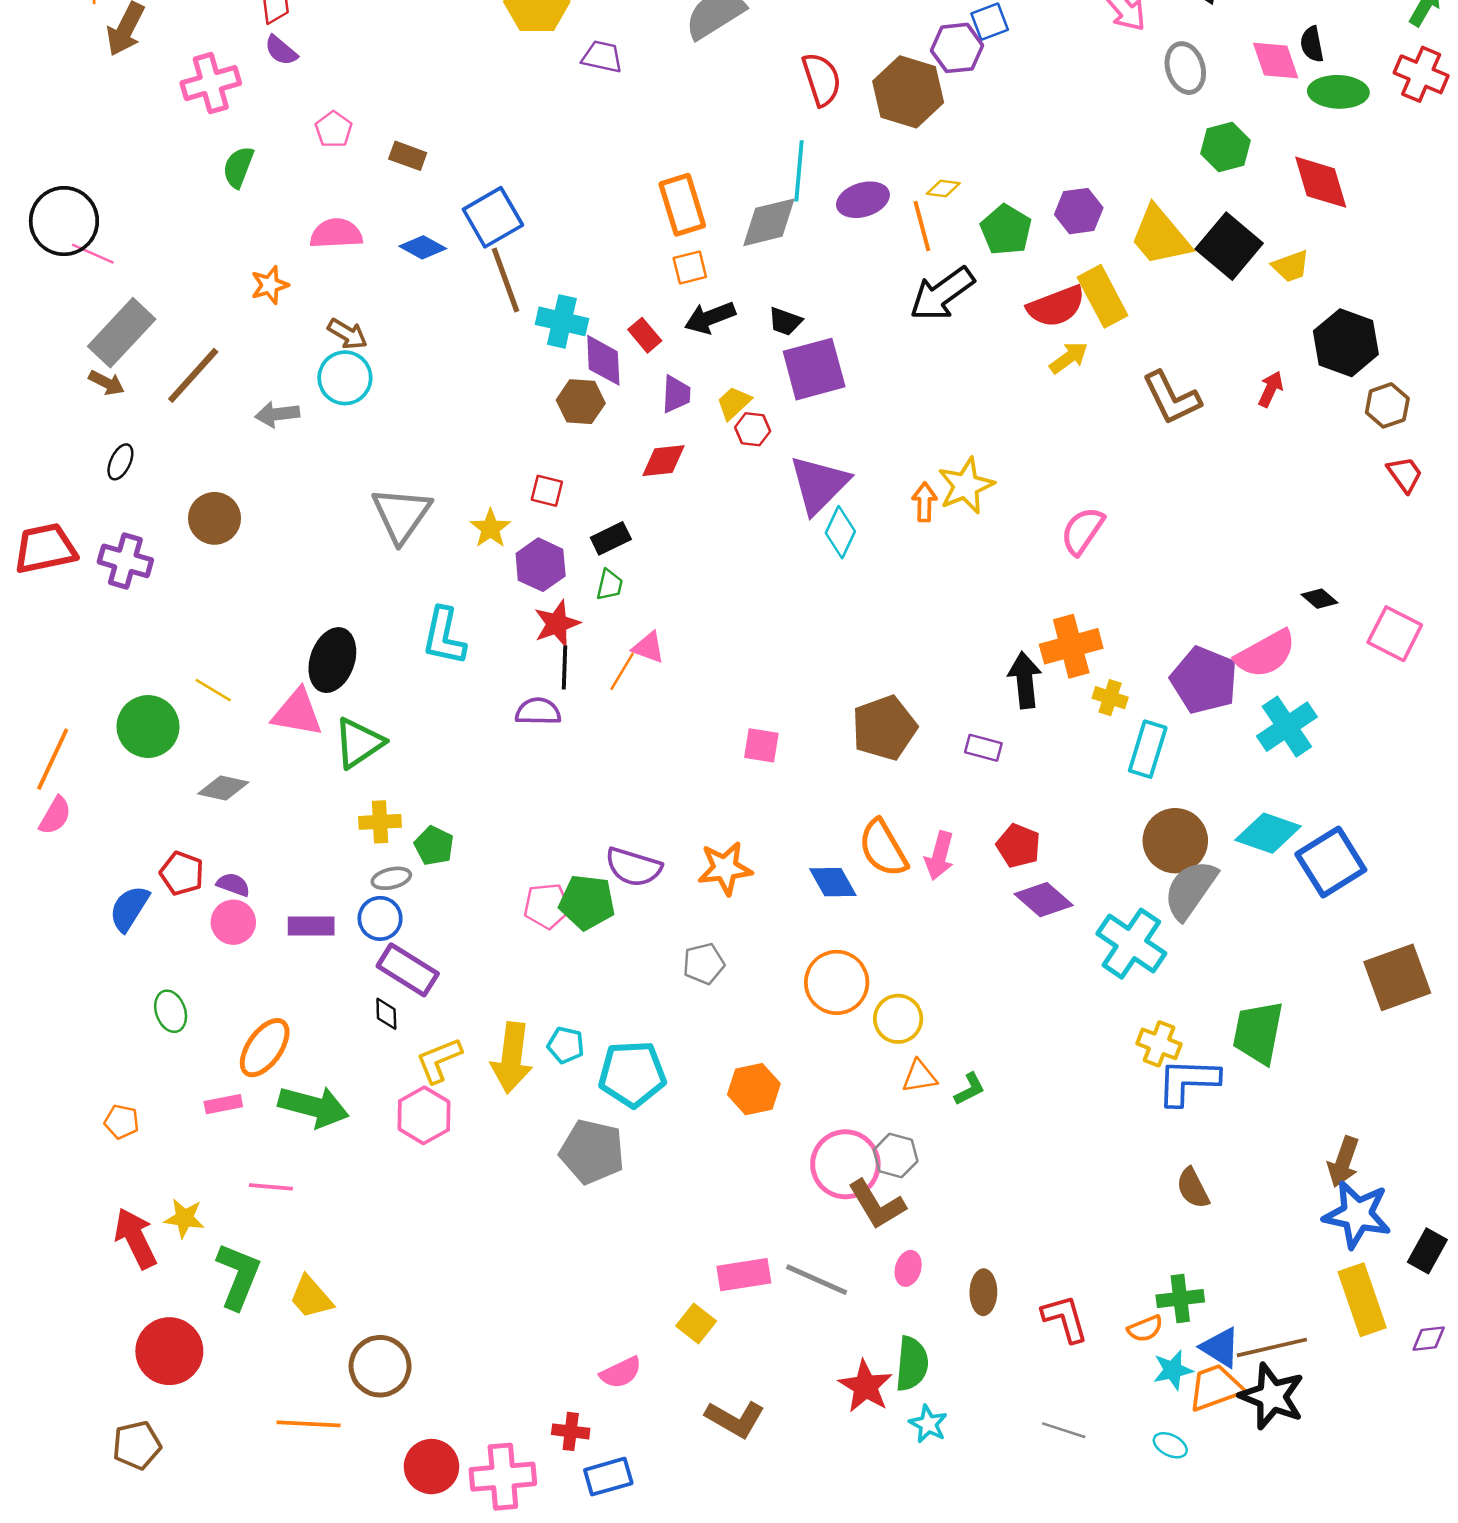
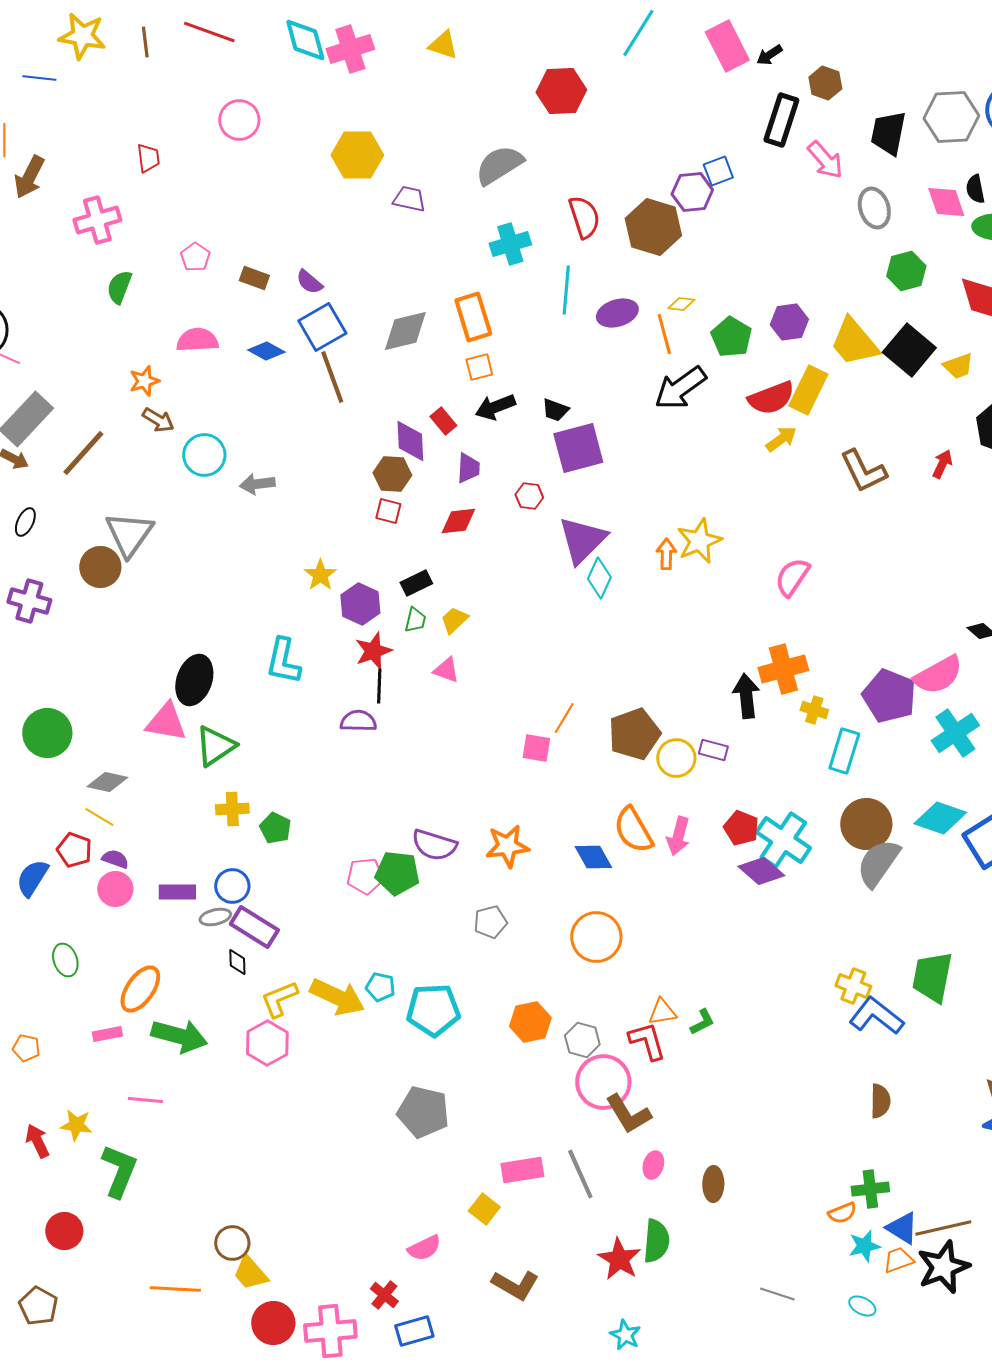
purple semicircle: (281, 50) -> (309, 282), moved
gray diamond: (769, 222) -> (405, 331), moved
yellow rectangle: (1103, 296) -> (808, 390), turned 54
cyan cross: (562, 321) -> (510, 244), moved, turned -30
brown arrow: (347, 334) -> (158, 420), moved
yellow trapezoid: (734, 403) -> (454, 620), moved
gray arrow: (277, 414) -> (257, 484), moved
red square: (547, 491) -> (388, 511), moved
gray triangle: (401, 515) -> (129, 534), moved
orange line: (622, 671) -> (564, 718), moved
yellow line: (213, 690) -> (99, 817), moved
gray ellipse: (391, 878) -> (215, 917), moved
cyan cross: (1131, 944) -> (783, 840), moved
yellow circle: (898, 1019) -> (676, 758), moved
yellow arrow: (512, 1058) -> (337, 997), turned -72
blue L-shape: (1188, 1081) -> (876, 1016), turned 36
gray pentagon: (592, 1152) -> (423, 1112), moved
gray hexagon: (896, 1156) -> (582, 1040), moved
brown semicircle: (1193, 1188) -> (880, 1101), turned -152
red arrow: (135, 1238) -> (37, 1141), size x0.7
gray line: (817, 1280) -> (580, 1174), turned 42
yellow trapezoid: (311, 1297) -> (250, 1273), moved
red L-shape: (1065, 1319) -> (647, 1041), moved
red circle: (169, 1351) -> (64, 1231), size x0.7
brown circle: (380, 1366) -> (232, 1243), size x0.7
orange trapezoid: (1215, 1388) -> (898, 1260), size x0.7
black star: (1272, 1396) -> (943, 1267), turned 30
cyan star: (928, 1424) -> (625, 1335), moved
red cross: (571, 1431) -> (384, 1295), turned 32
brown pentagon: (137, 1445) -> (38, 1306), turned -30

